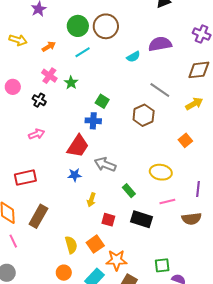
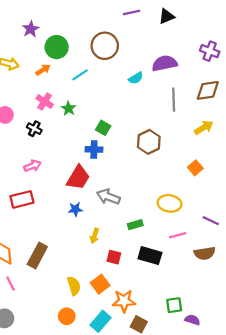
green circle: (78, 26) -> (57, 47), moved
gray line: (160, 90) -> (174, 100), moved, turned 55
red rectangle: (25, 178) -> (22, 199), moved
purple line: (198, 189) -> (211, 221), turned -70
green rectangle: (129, 191) -> (135, 225), turned -64

